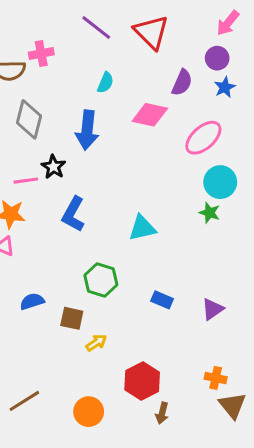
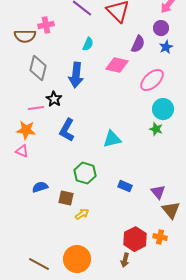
purple triangle: (213, 309) -> (158, 192), turned -35
red hexagon: (142, 381) -> (135, 239), moved
brown line: (24, 401) -> (39, 264), moved, turned 60
brown triangle: (232, 405) -> (171, 210), moved
orange circle: (89, 412) -> (77, 259), size x1.4

